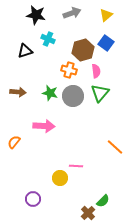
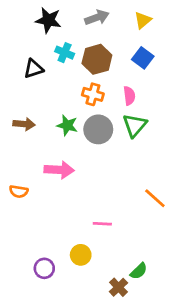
brown hexagon: (83, 50) -> (97, 59), moved
orange semicircle: (14, 142) -> (19, 191), turned -120
yellow circle: (60, 178) -> (81, 255), moved

